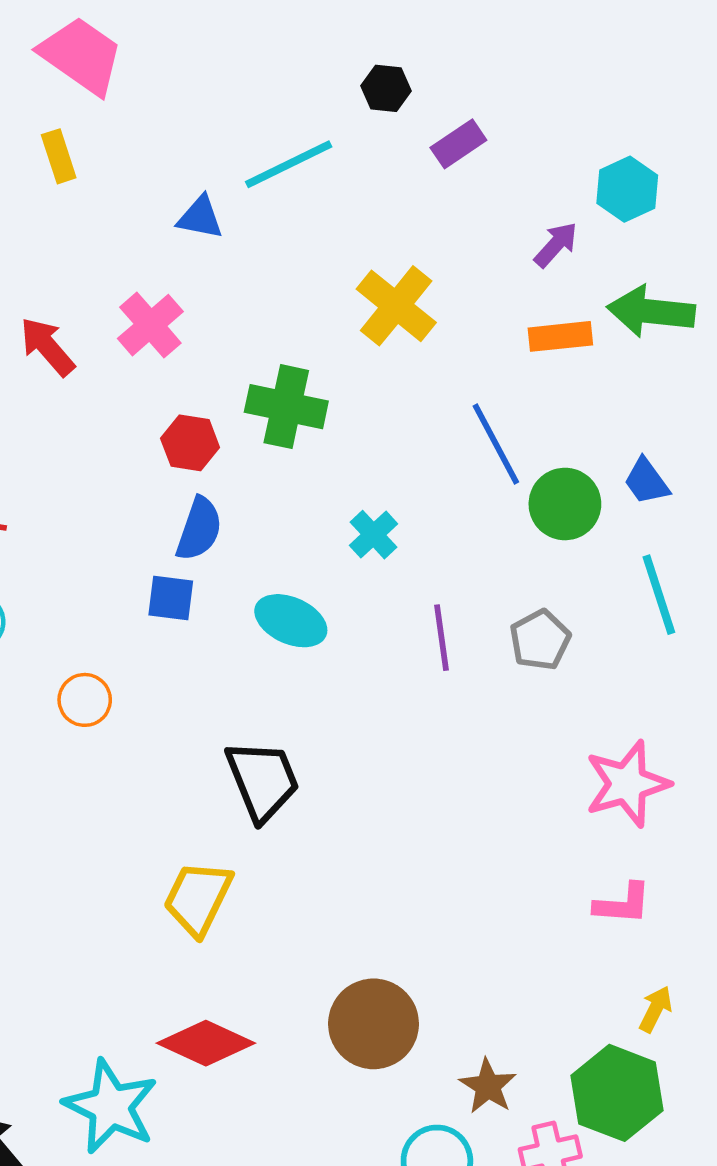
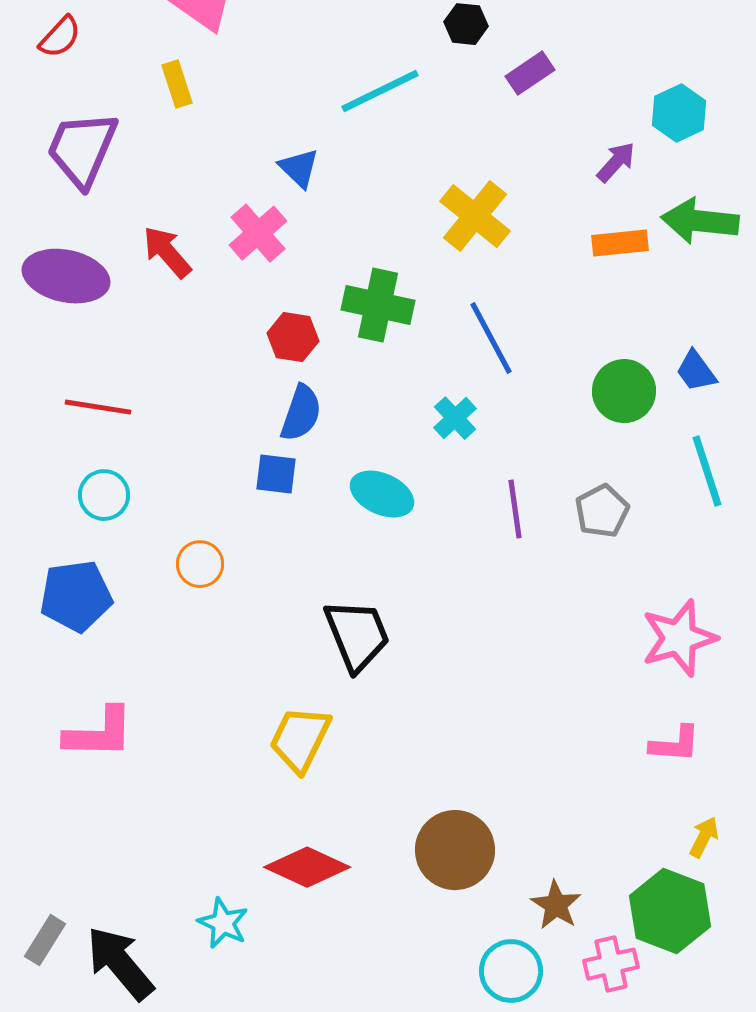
blue triangle: (200, 217) -> (299, 168), moved, turned 33
blue line: (496, 444) -> (491, 338), moved
cyan star: (111, 1107) -> (223, 923), size x0.6

